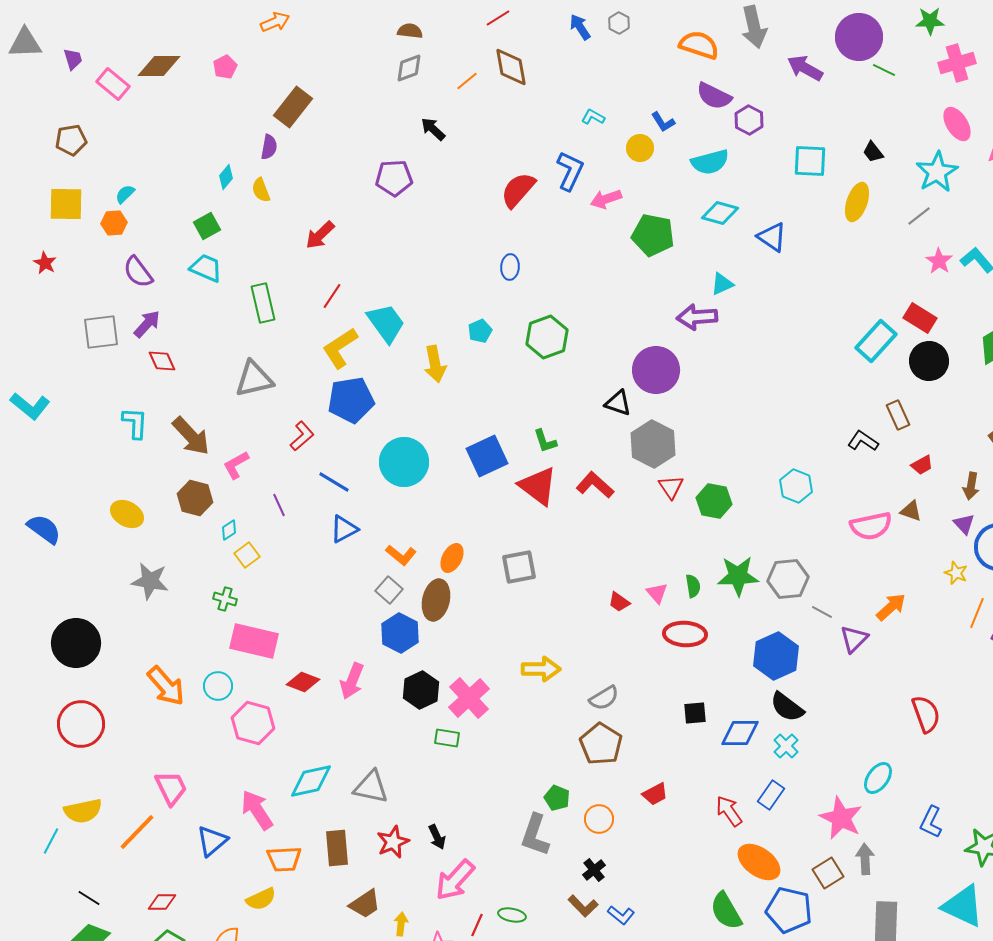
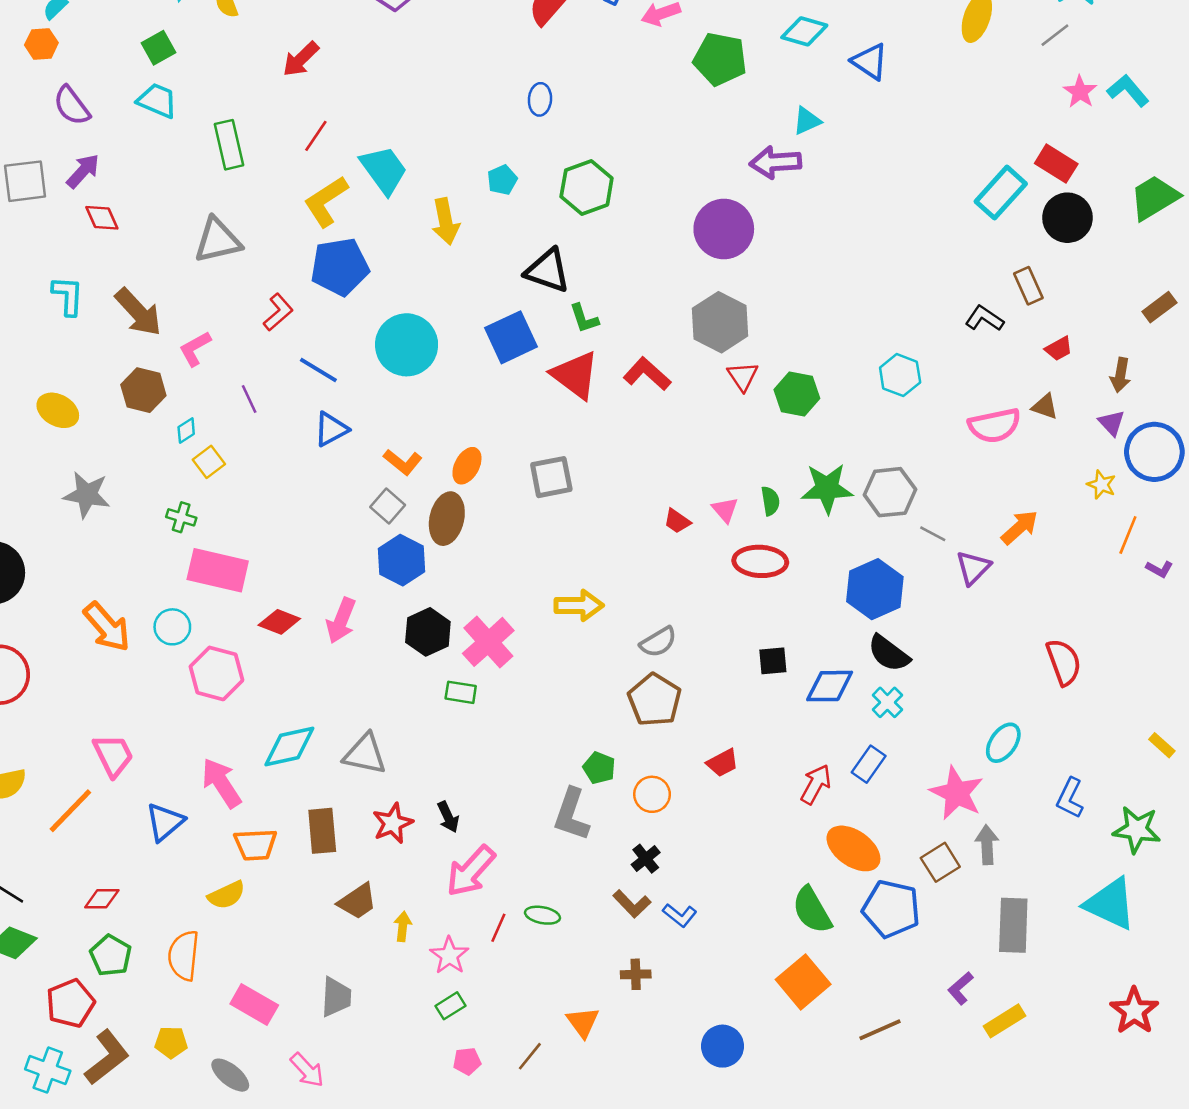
black triangle: (618, 403) -> (548, 271), moved, size x1.4
red arrow: (729, 811) -> (816, 784), turned 64

